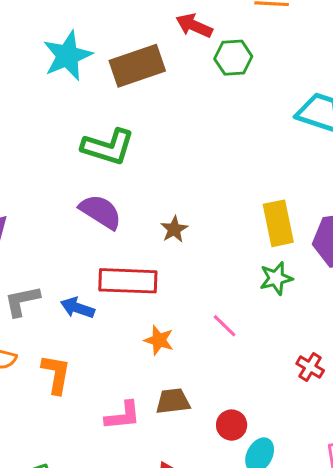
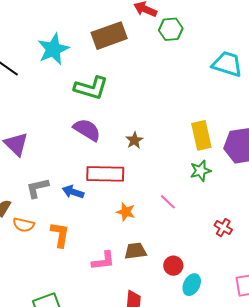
cyan star: (67, 56) -> (53, 49), moved

